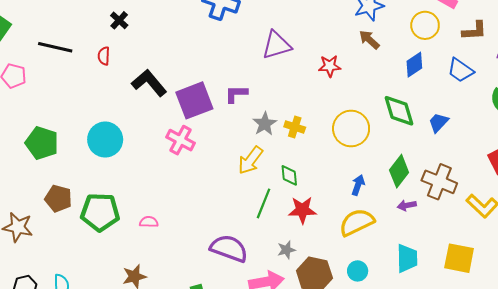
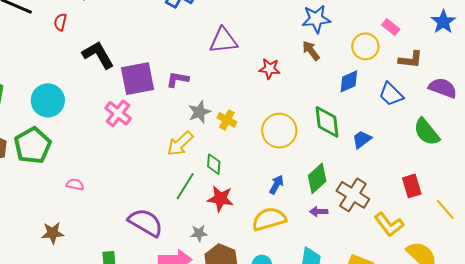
green pentagon: (100, 212) -> (33, 145), moved, turned 30

